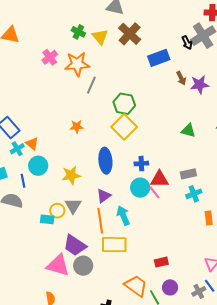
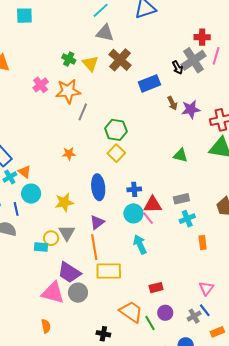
yellow square: (124, 127) -> (116, 153), size x0.7
cyan arrow: (123, 216) -> (140, 244), moved

